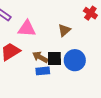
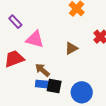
black square: (54, 59) -> (54, 86), moved
blue circle: (75, 60) -> (82, 92), moved

